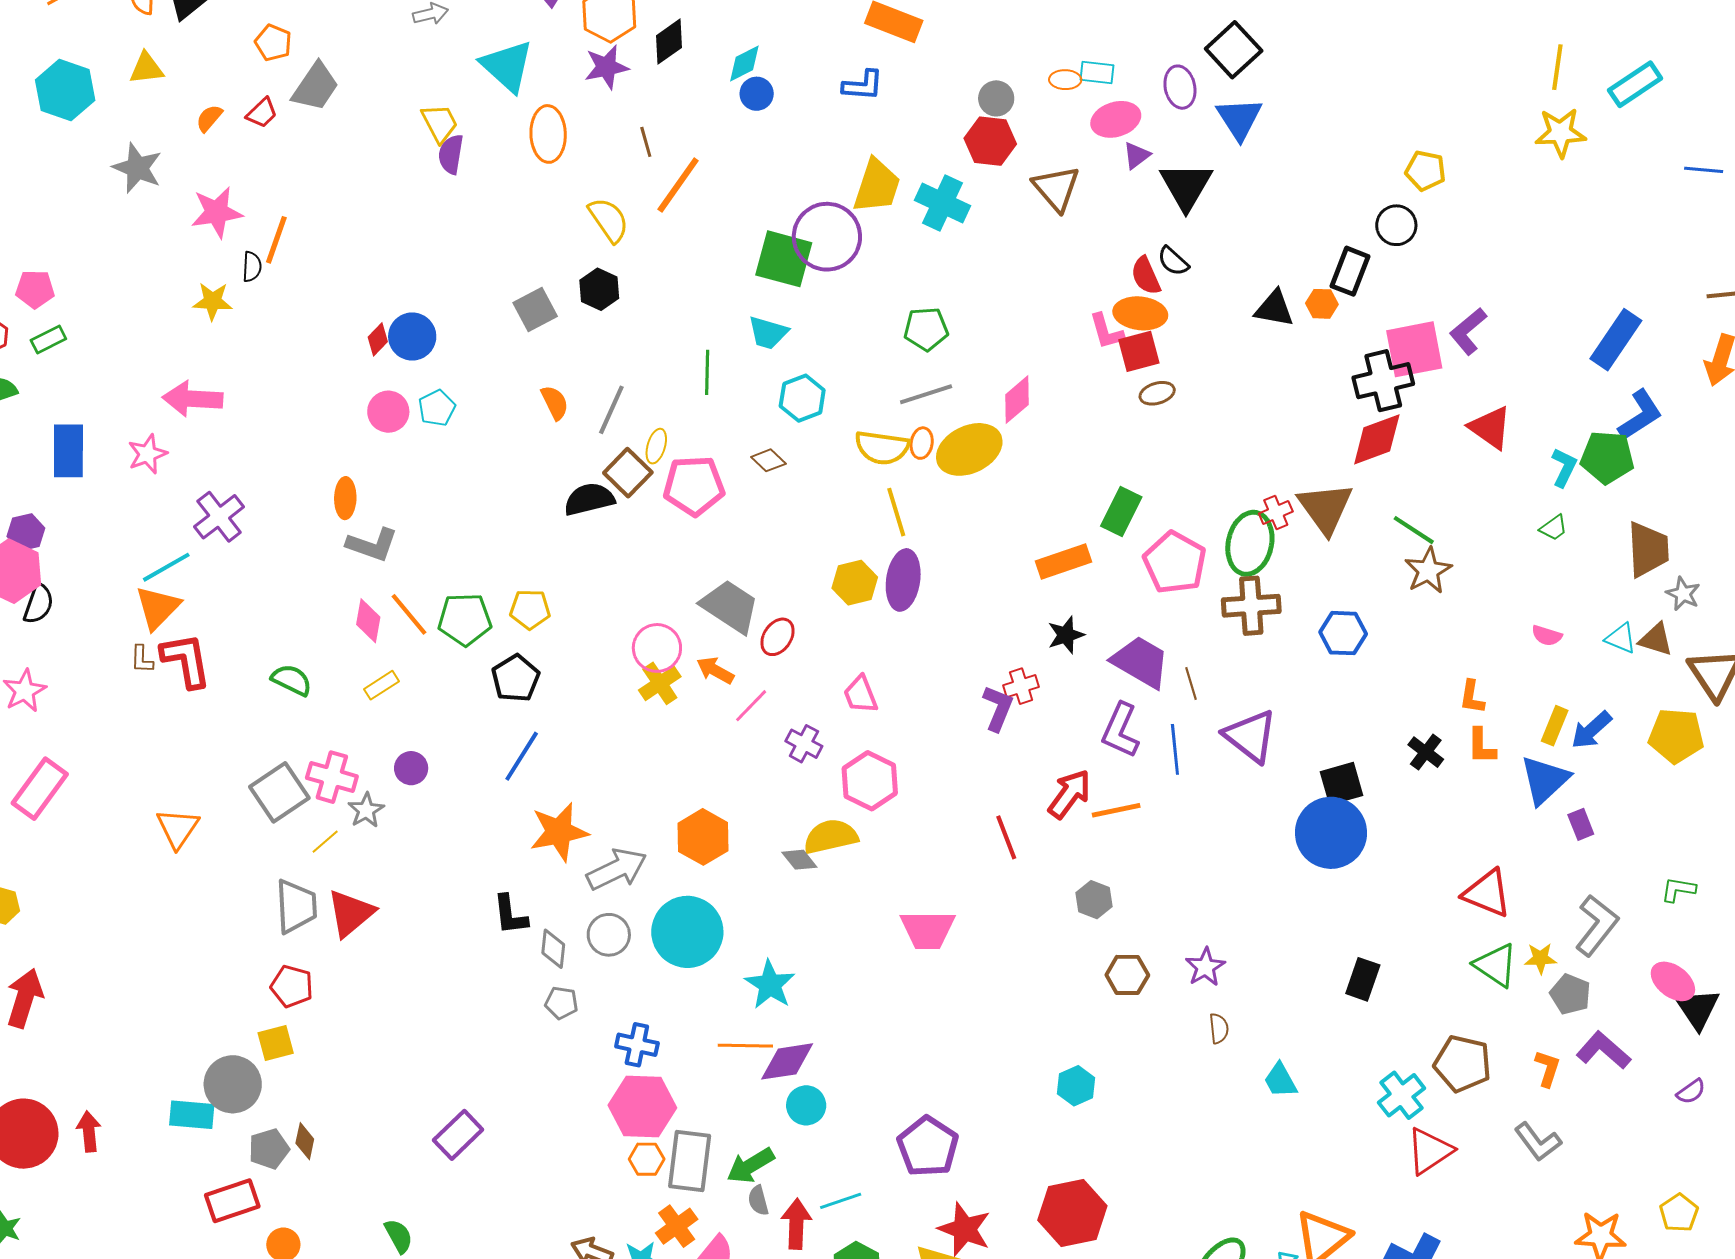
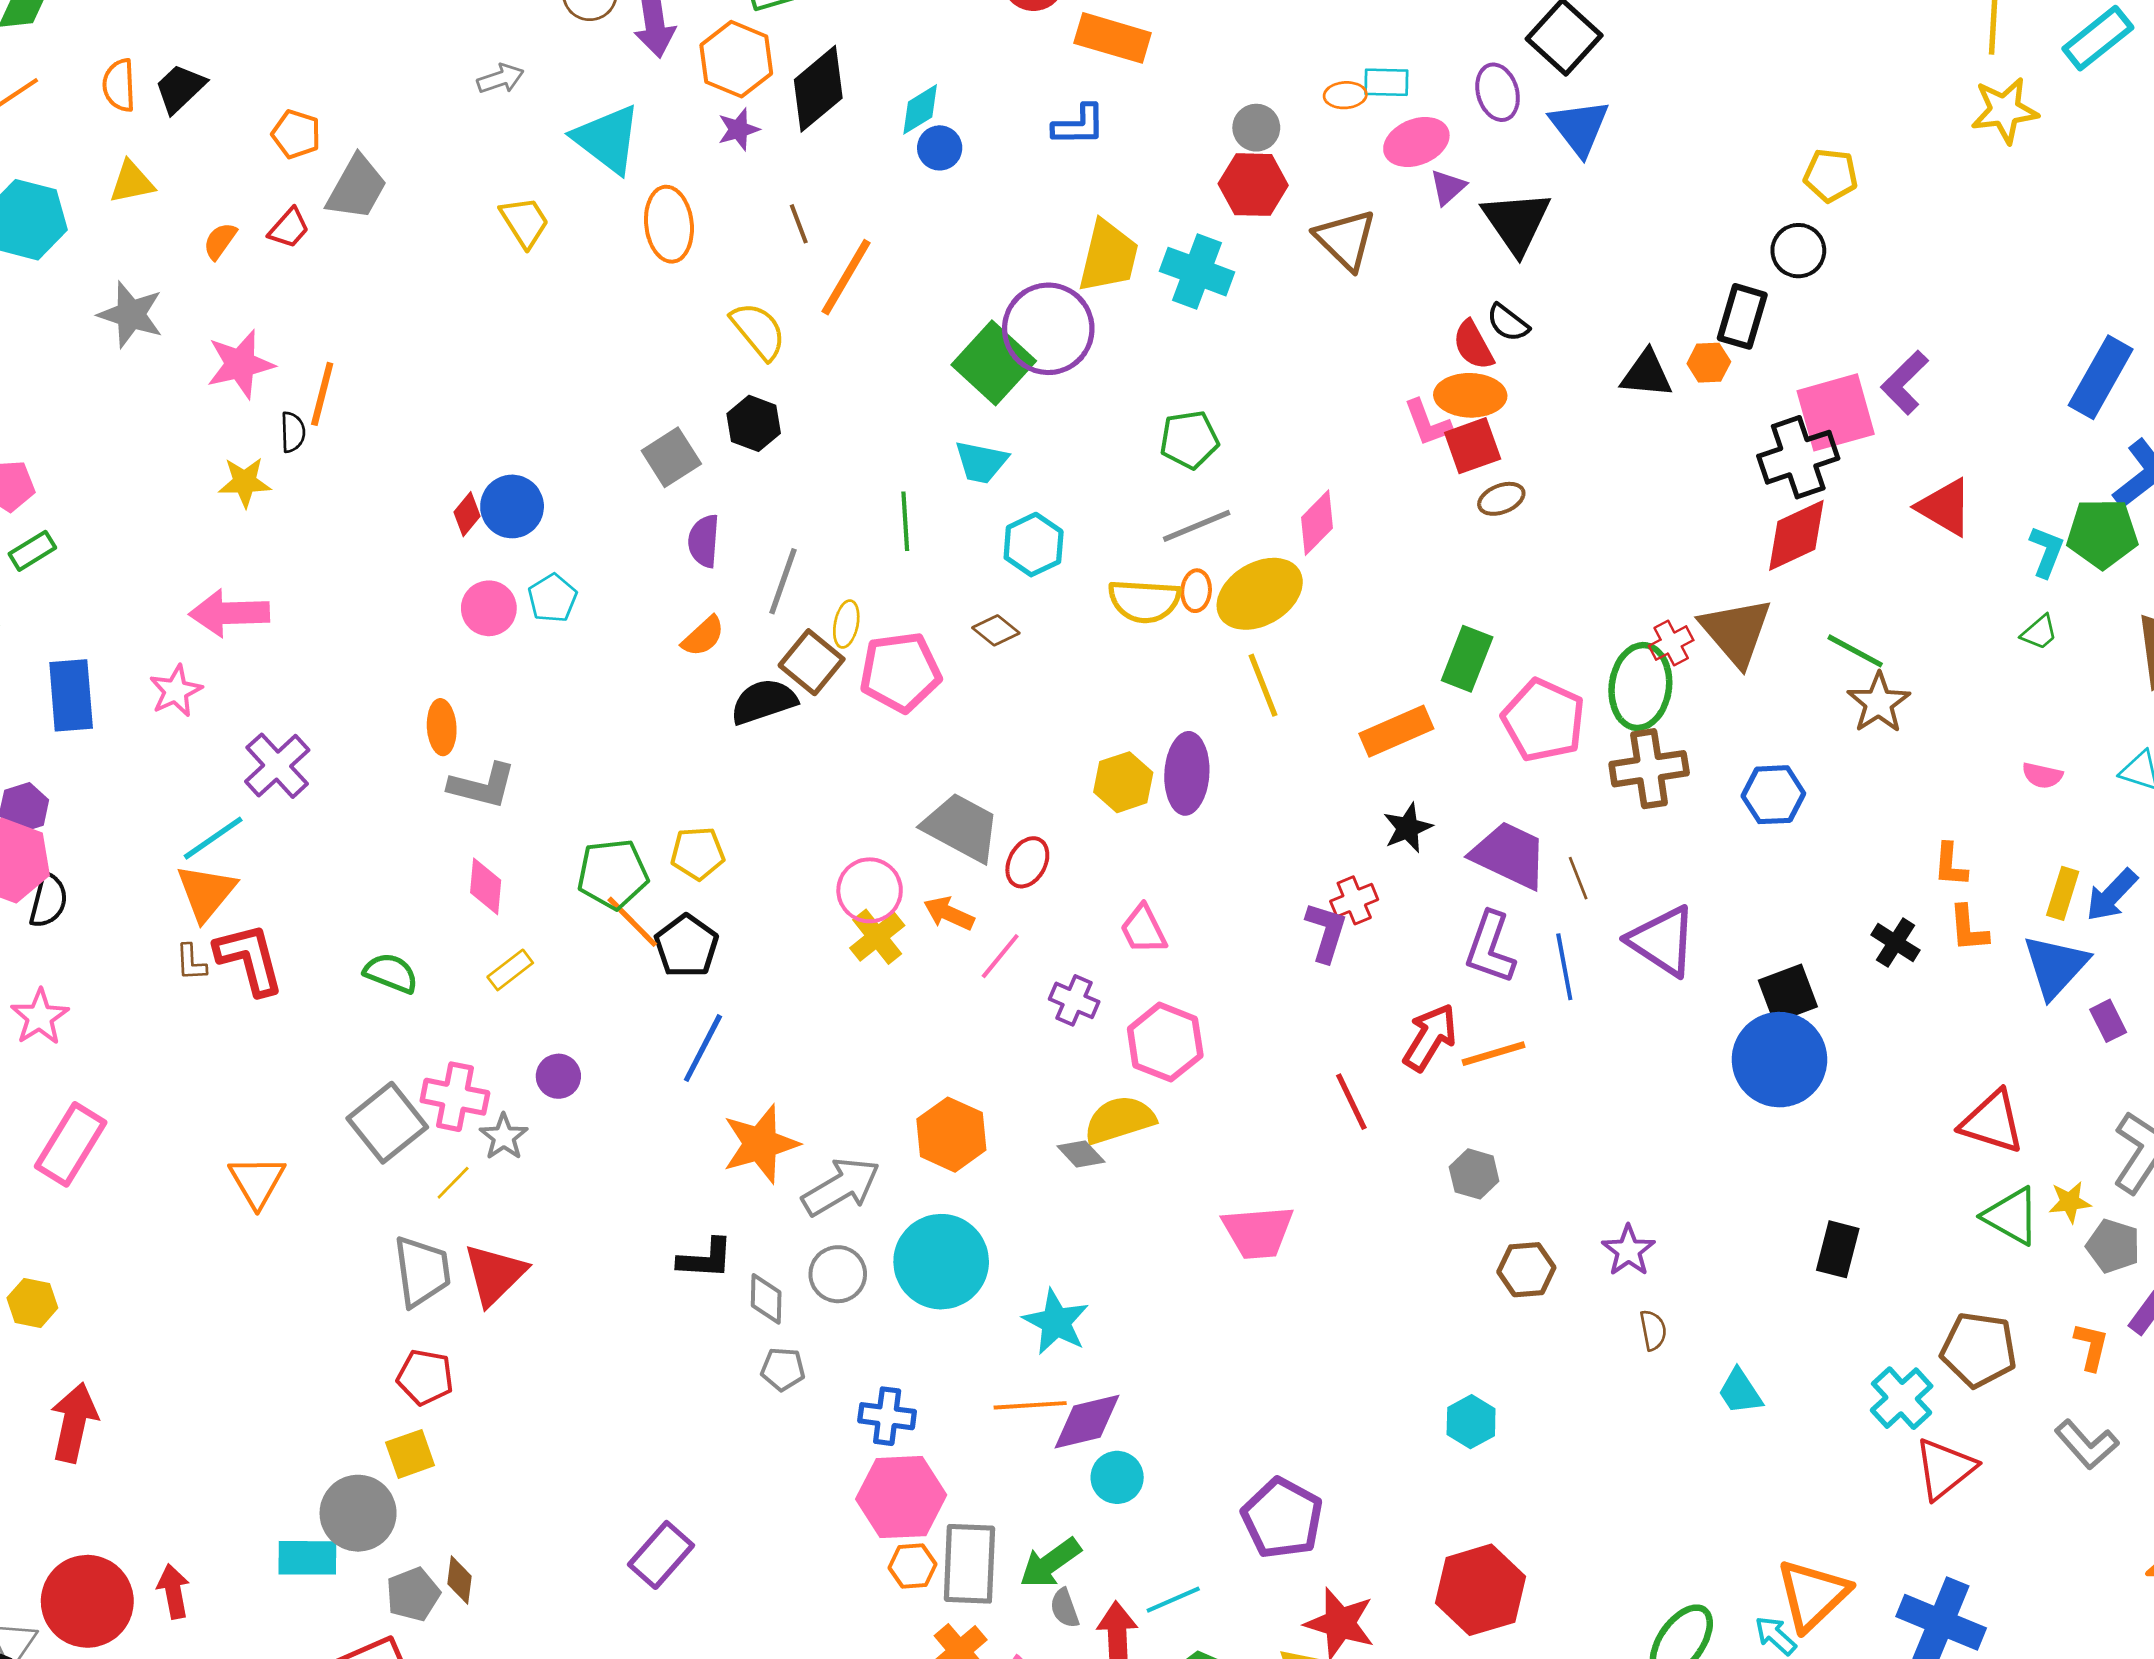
black diamond: (669, 42) -> (818, 89), size x1.4
purple star: (606, 67) -> (738, 129), size x0.7
purple semicircle: (451, 154) -> (704, 541), moved
green square: (784, 259) -> (994, 363), turned 32
orange semicircle: (555, 403) -> (703, 636), moved, turned 78
yellow line: (896, 512) -> (1263, 685), moved
orange line: (409, 614) -> (632, 922), moved
black L-shape: (510, 915) -> (705, 1259), turned -75

